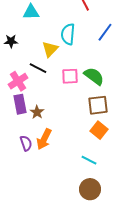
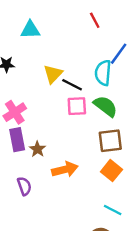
cyan semicircle: (68, 34) -> (103, 73), moved
black line: (38, 68) -> (72, 85), moved
orange arrow: (44, 139) -> (65, 169), moved, turned -130
cyan line: (89, 160) -> (113, 210), moved

